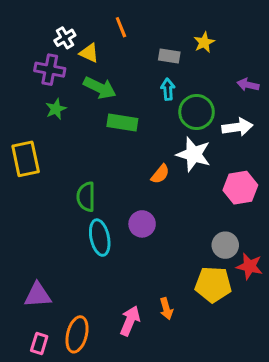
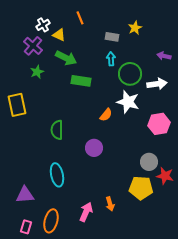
purple cross: (50, 70) -> (33, 46), turned 30
cyan ellipse: (100, 238) -> (57, 175), moved

